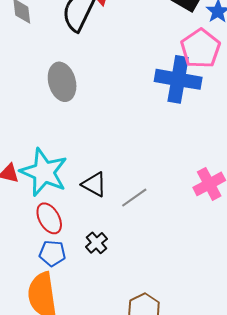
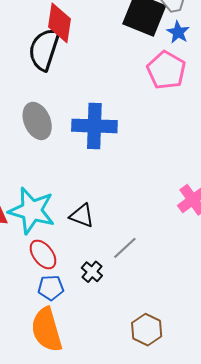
blue cross: (178, 79) -> (94, 126), moved
gray line: (134, 198) -> (125, 248), moved

